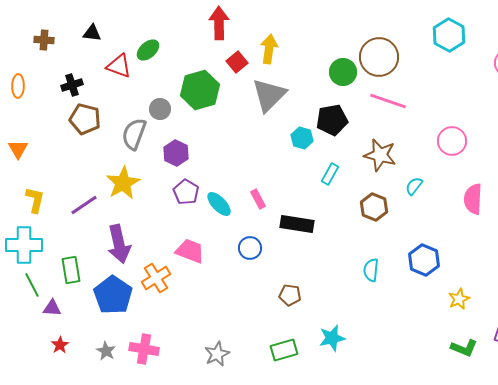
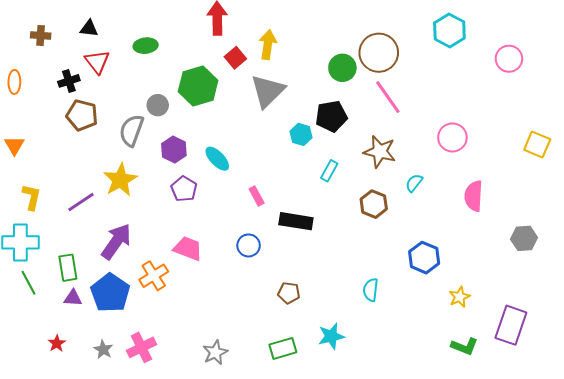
green ellipse: (148, 50) -> (146, 46), turned 35
red triangle: (119, 66) -> (97, 62), moved, turned 32
pink line: (388, 101) -> (388, 97), turned 36
cyan ellipse: (219, 204) -> (217, 159), moved
purple arrow: (119, 244) -> (116, 241), turned -132
cyan semicircle: (371, 270) -> (371, 290), moved
purple triangle: (52, 308) -> (73, 298), moved
pink cross: (144, 349) -> (142, 347), turned -36

